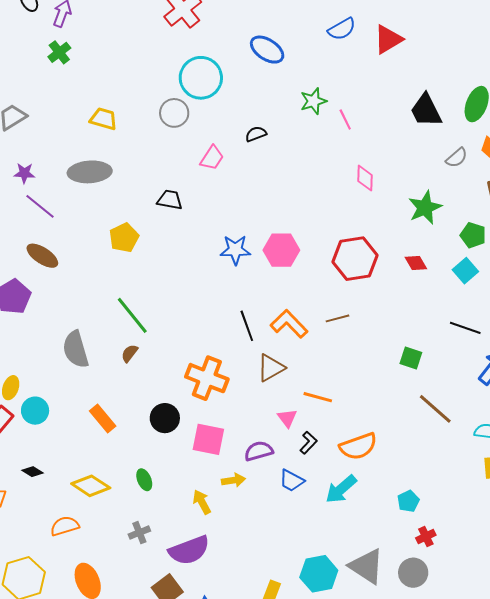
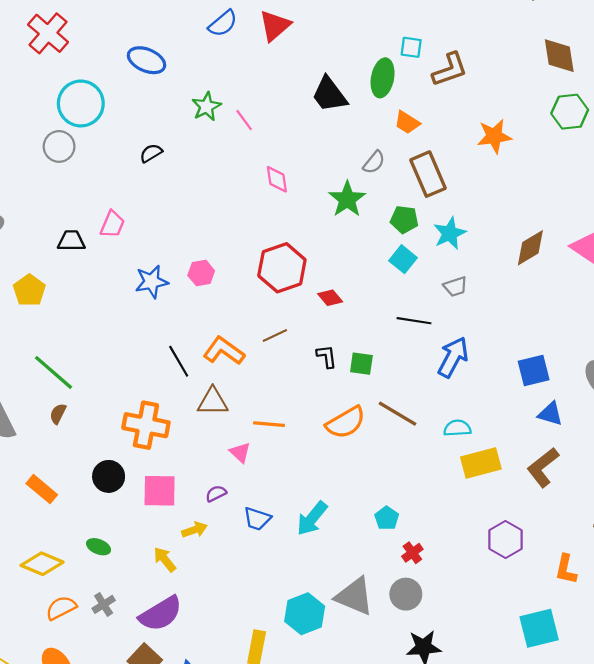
pink trapezoid: (212, 158) -> (112, 224), moved
gray semicircle: (457, 158) -> (374, 162), moved
pink hexagon: (281, 250) -> (201, 273), size x0.7
red diamond: (416, 263) -> (330, 298), moved
brown triangle: (271, 368) -> (213, 402), turned 40
black L-shape: (308, 443) -> (327, 356), moved, turned -40
orange semicircle: (358, 446) -> (346, 422), moved
purple semicircle: (259, 451) -> (216, 494), size x0.7
green ellipse: (144, 480) -> (99, 547), turned -35
orange semicircle: (65, 526) -> (61, 608), moved

